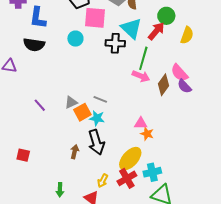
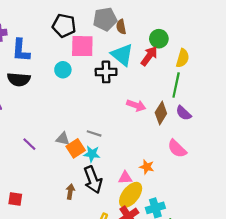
green line: (143, 58) -> (176, 85), moved
pink semicircle: (179, 73) -> (177, 149), moved
gray triangle: (71, 102) -> (63, 139), turned 40
pink triangle: (141, 123) -> (125, 178), moved

